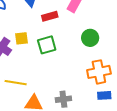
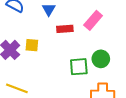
green square: (47, 45) -> (79, 67), moved

